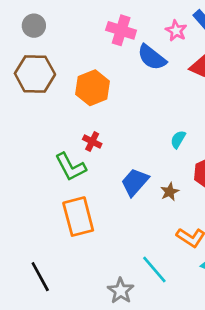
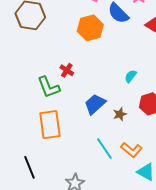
orange hexagon: (93, 88) -> (90, 28), moved
cyan line: (154, 269) -> (104, 149), moved
black line: (40, 277) -> (30, 167), moved

